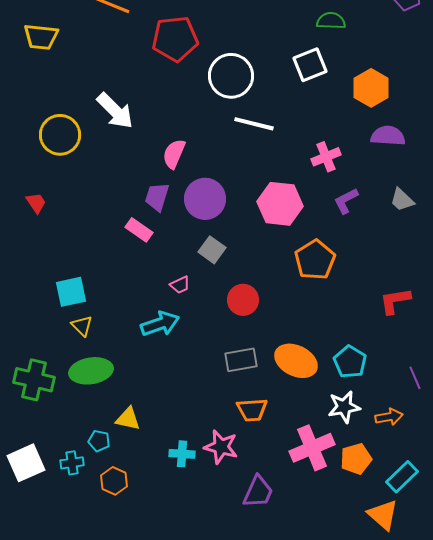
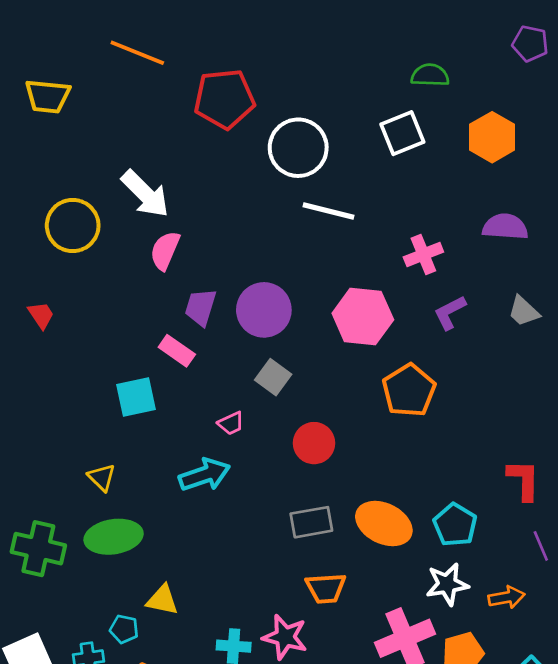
orange hexagon: (371, 88) -> (492, 137), moved
pink semicircle: (174, 154) -> (165, 251), moved
cyan square: (71, 292) -> (136, 397), moved
red L-shape: (395, 301) -> (524, 480), moved, turned 100

